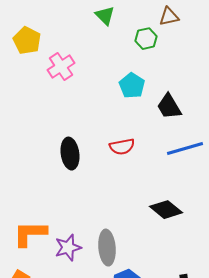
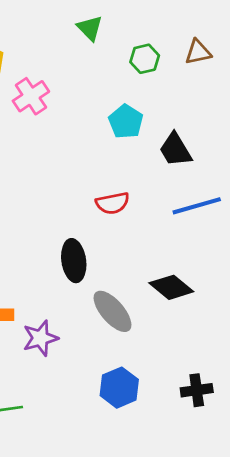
brown triangle: (169, 17) -> (198, 52), moved
black ellipse: (70, 154) -> (74, 261), moved
gray ellipse: (107, 248) -> (113, 311), moved, turned -36

